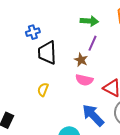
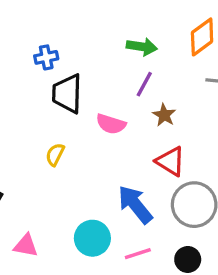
brown star: (81, 60) -> (164, 115), moved
pink semicircle: (84, 80) -> (111, 124), moved

